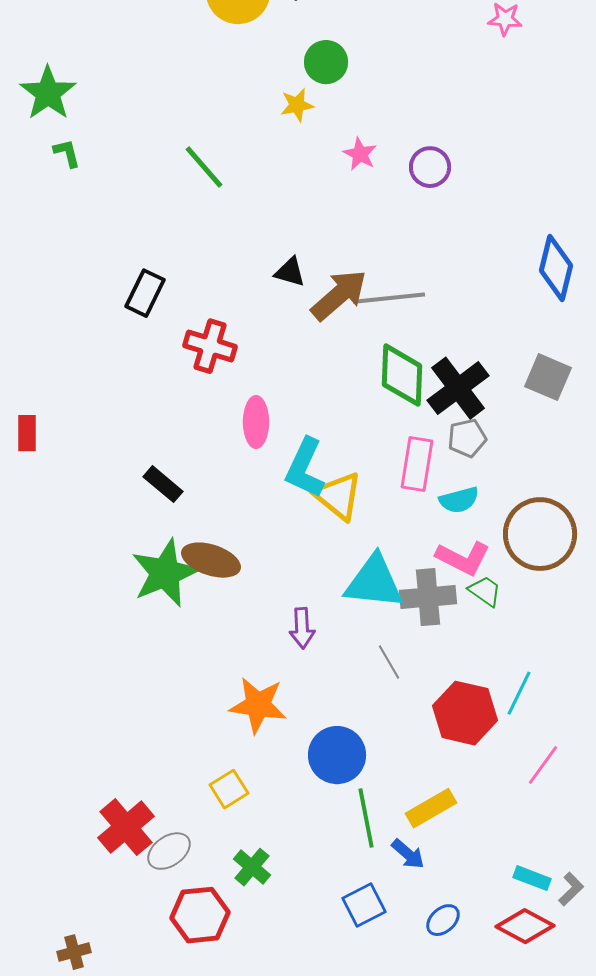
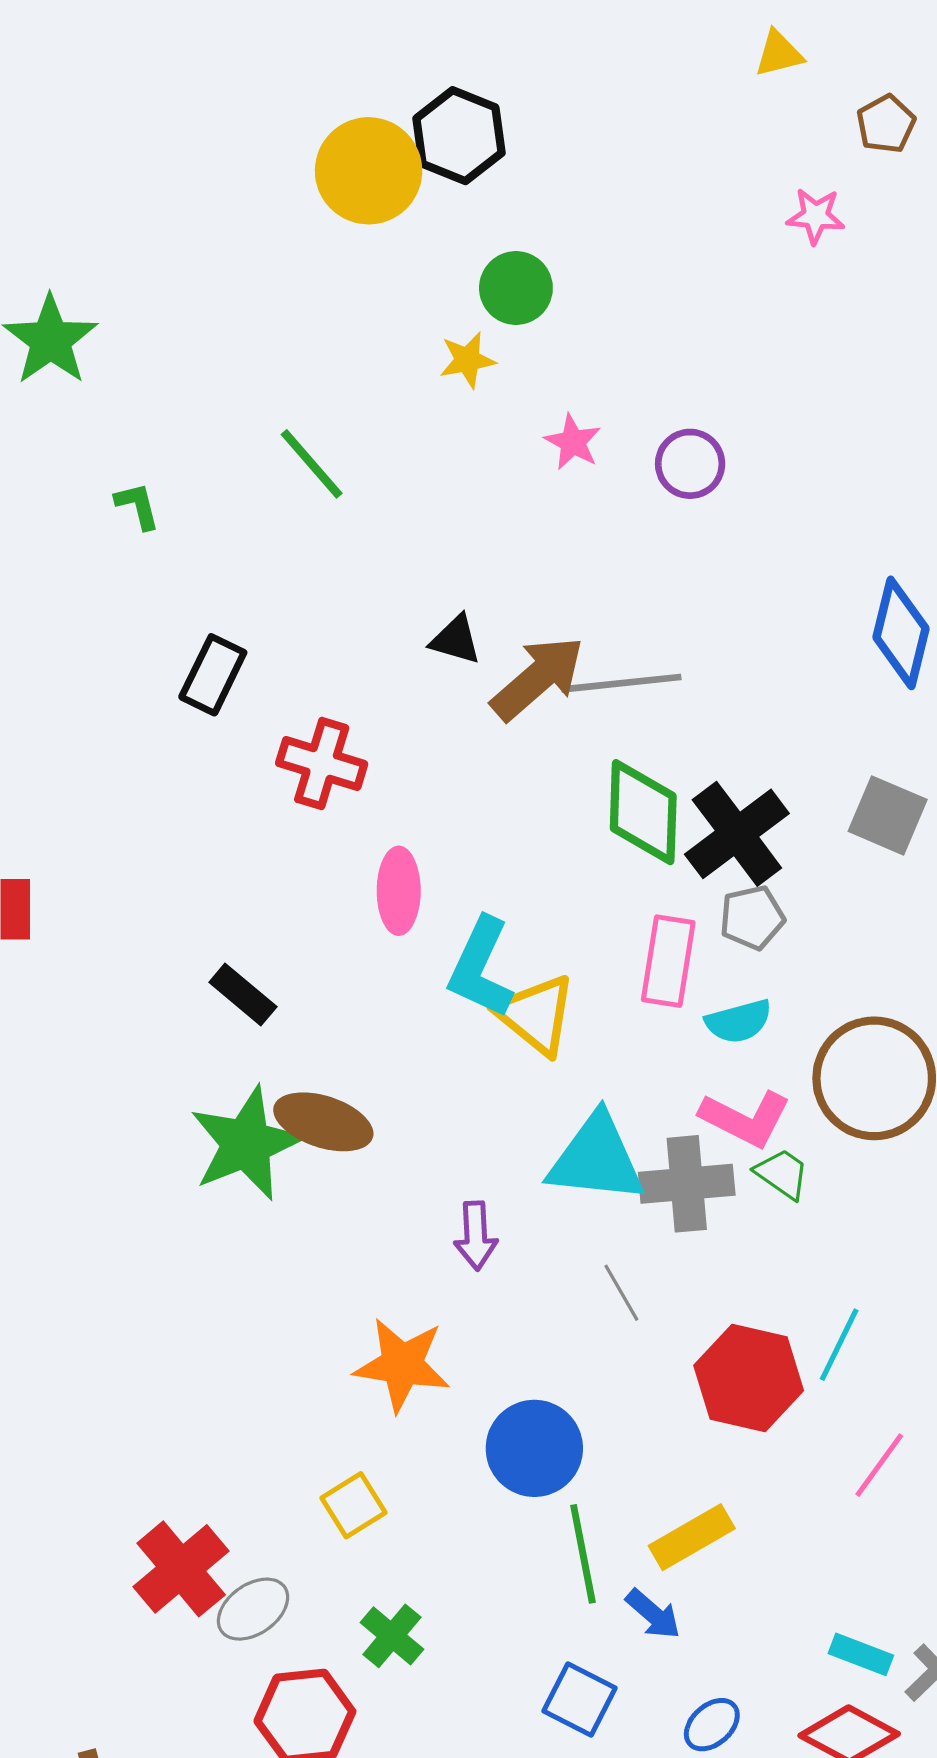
green L-shape: (67, 153) -> (137, 506), moved
blue square: (364, 905) -> (580, 1700), turned -36

